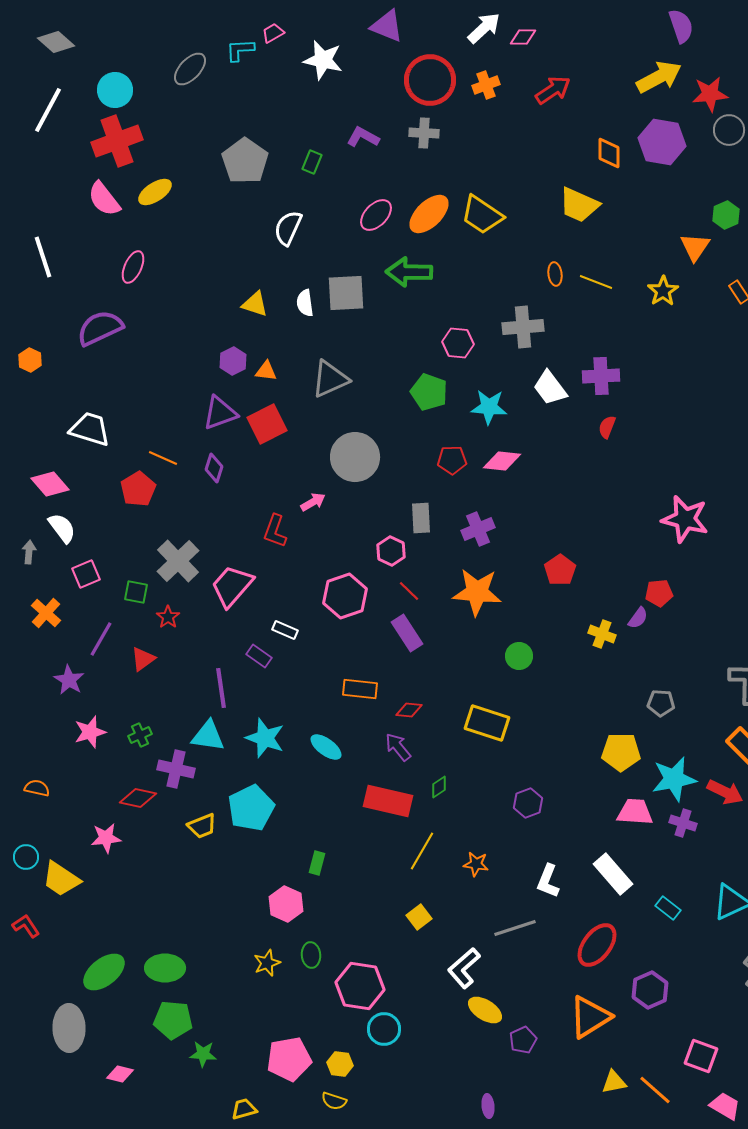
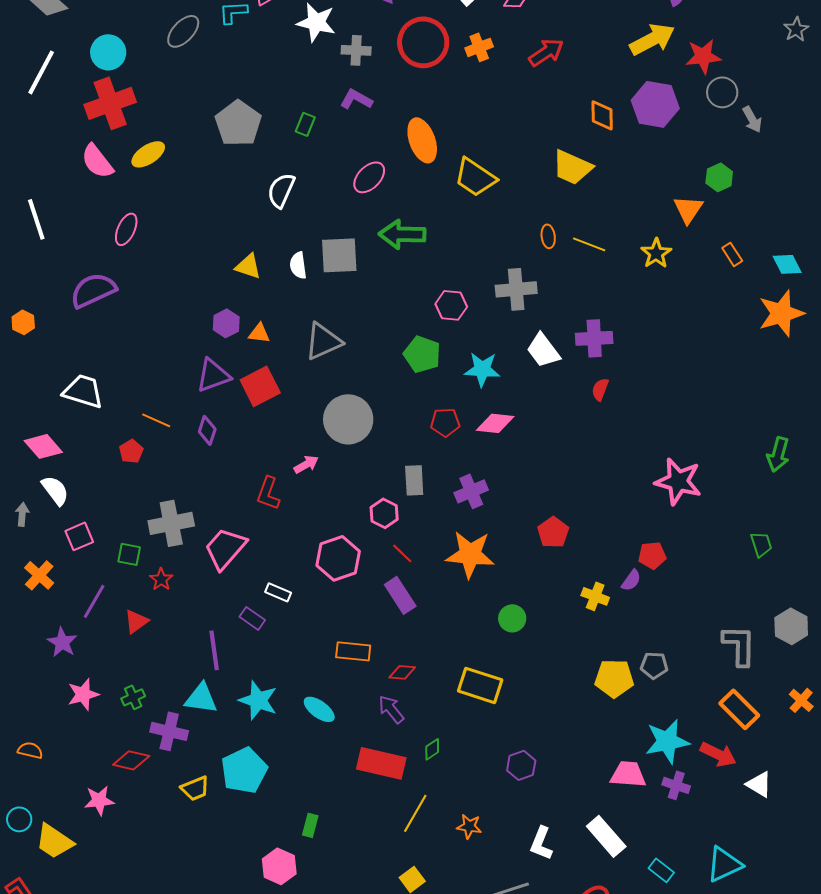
gray cross: (424, 133) -> (356, 50), moved
orange ellipse: (429, 214) -> (422, 140), moved, turned -66
red pentagon: (138, 489) -> (131, 451), size x0.7
gray cross: (178, 561) -> (171, 523), turned 33
yellow pentagon: (621, 752) -> (614, 678), moved

